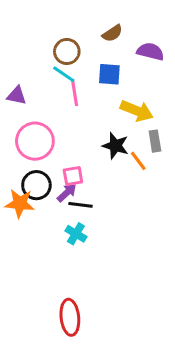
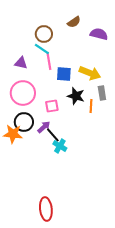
blue square: (109, 74) -> (64, 74), moved
purple triangle: (17, 96) -> (21, 63), moved
orange line: (138, 161) -> (91, 106), turned 40
pink square: (73, 176) -> (52, 106), moved
black line: (80, 205) -> (53, 135), turned 42
cyan cross: (76, 234) -> (60, 146), moved

